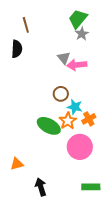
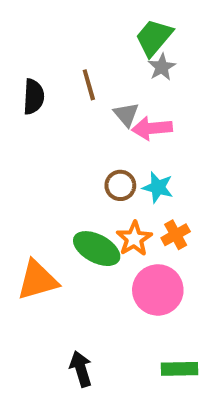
brown line: (26, 25) -> (89, 85), moved
cyan star: (75, 107) -> (158, 187), moved
orange triangle: (17, 164) -> (37, 280), moved, size x1.6

